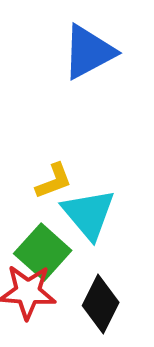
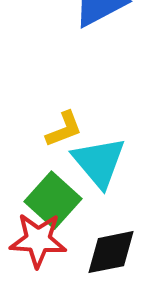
black diamond: (101, 304) -> (111, 252), turned 52

